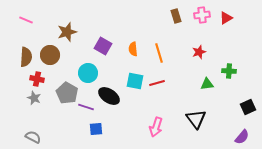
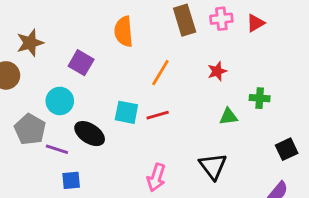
brown rectangle: (176, 16) -> (185, 20), size x1.5
orange semicircle: (133, 49) -> (124, 31), moved, size x1.5
orange line: (159, 53) -> (160, 73), turned 48

